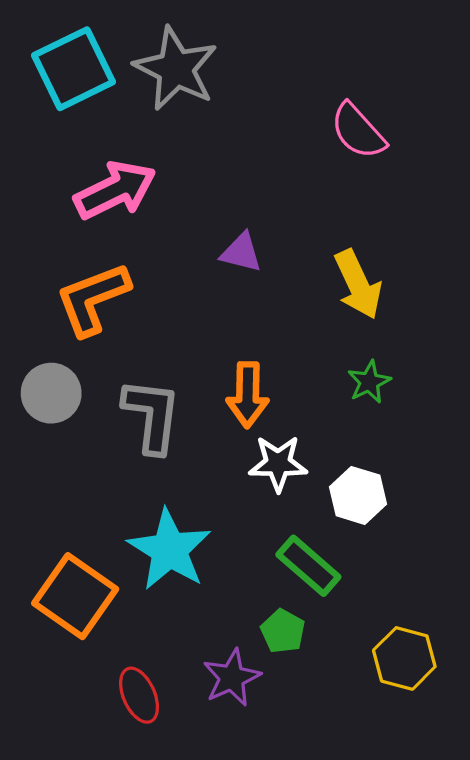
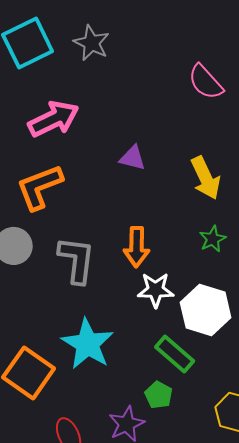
gray star: (176, 69) -> (92, 43), size x0.7
white hexagon: (358, 495) -> (206, 310), size x1.4

